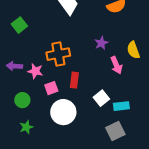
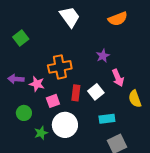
yellow semicircle: (133, 50) -> (135, 99), moved
white square: (101, 98) -> (96, 92), moved
cyan rectangle: (121, 106) -> (107, 119), moved
green star: (26, 127) -> (41, 133), moved

